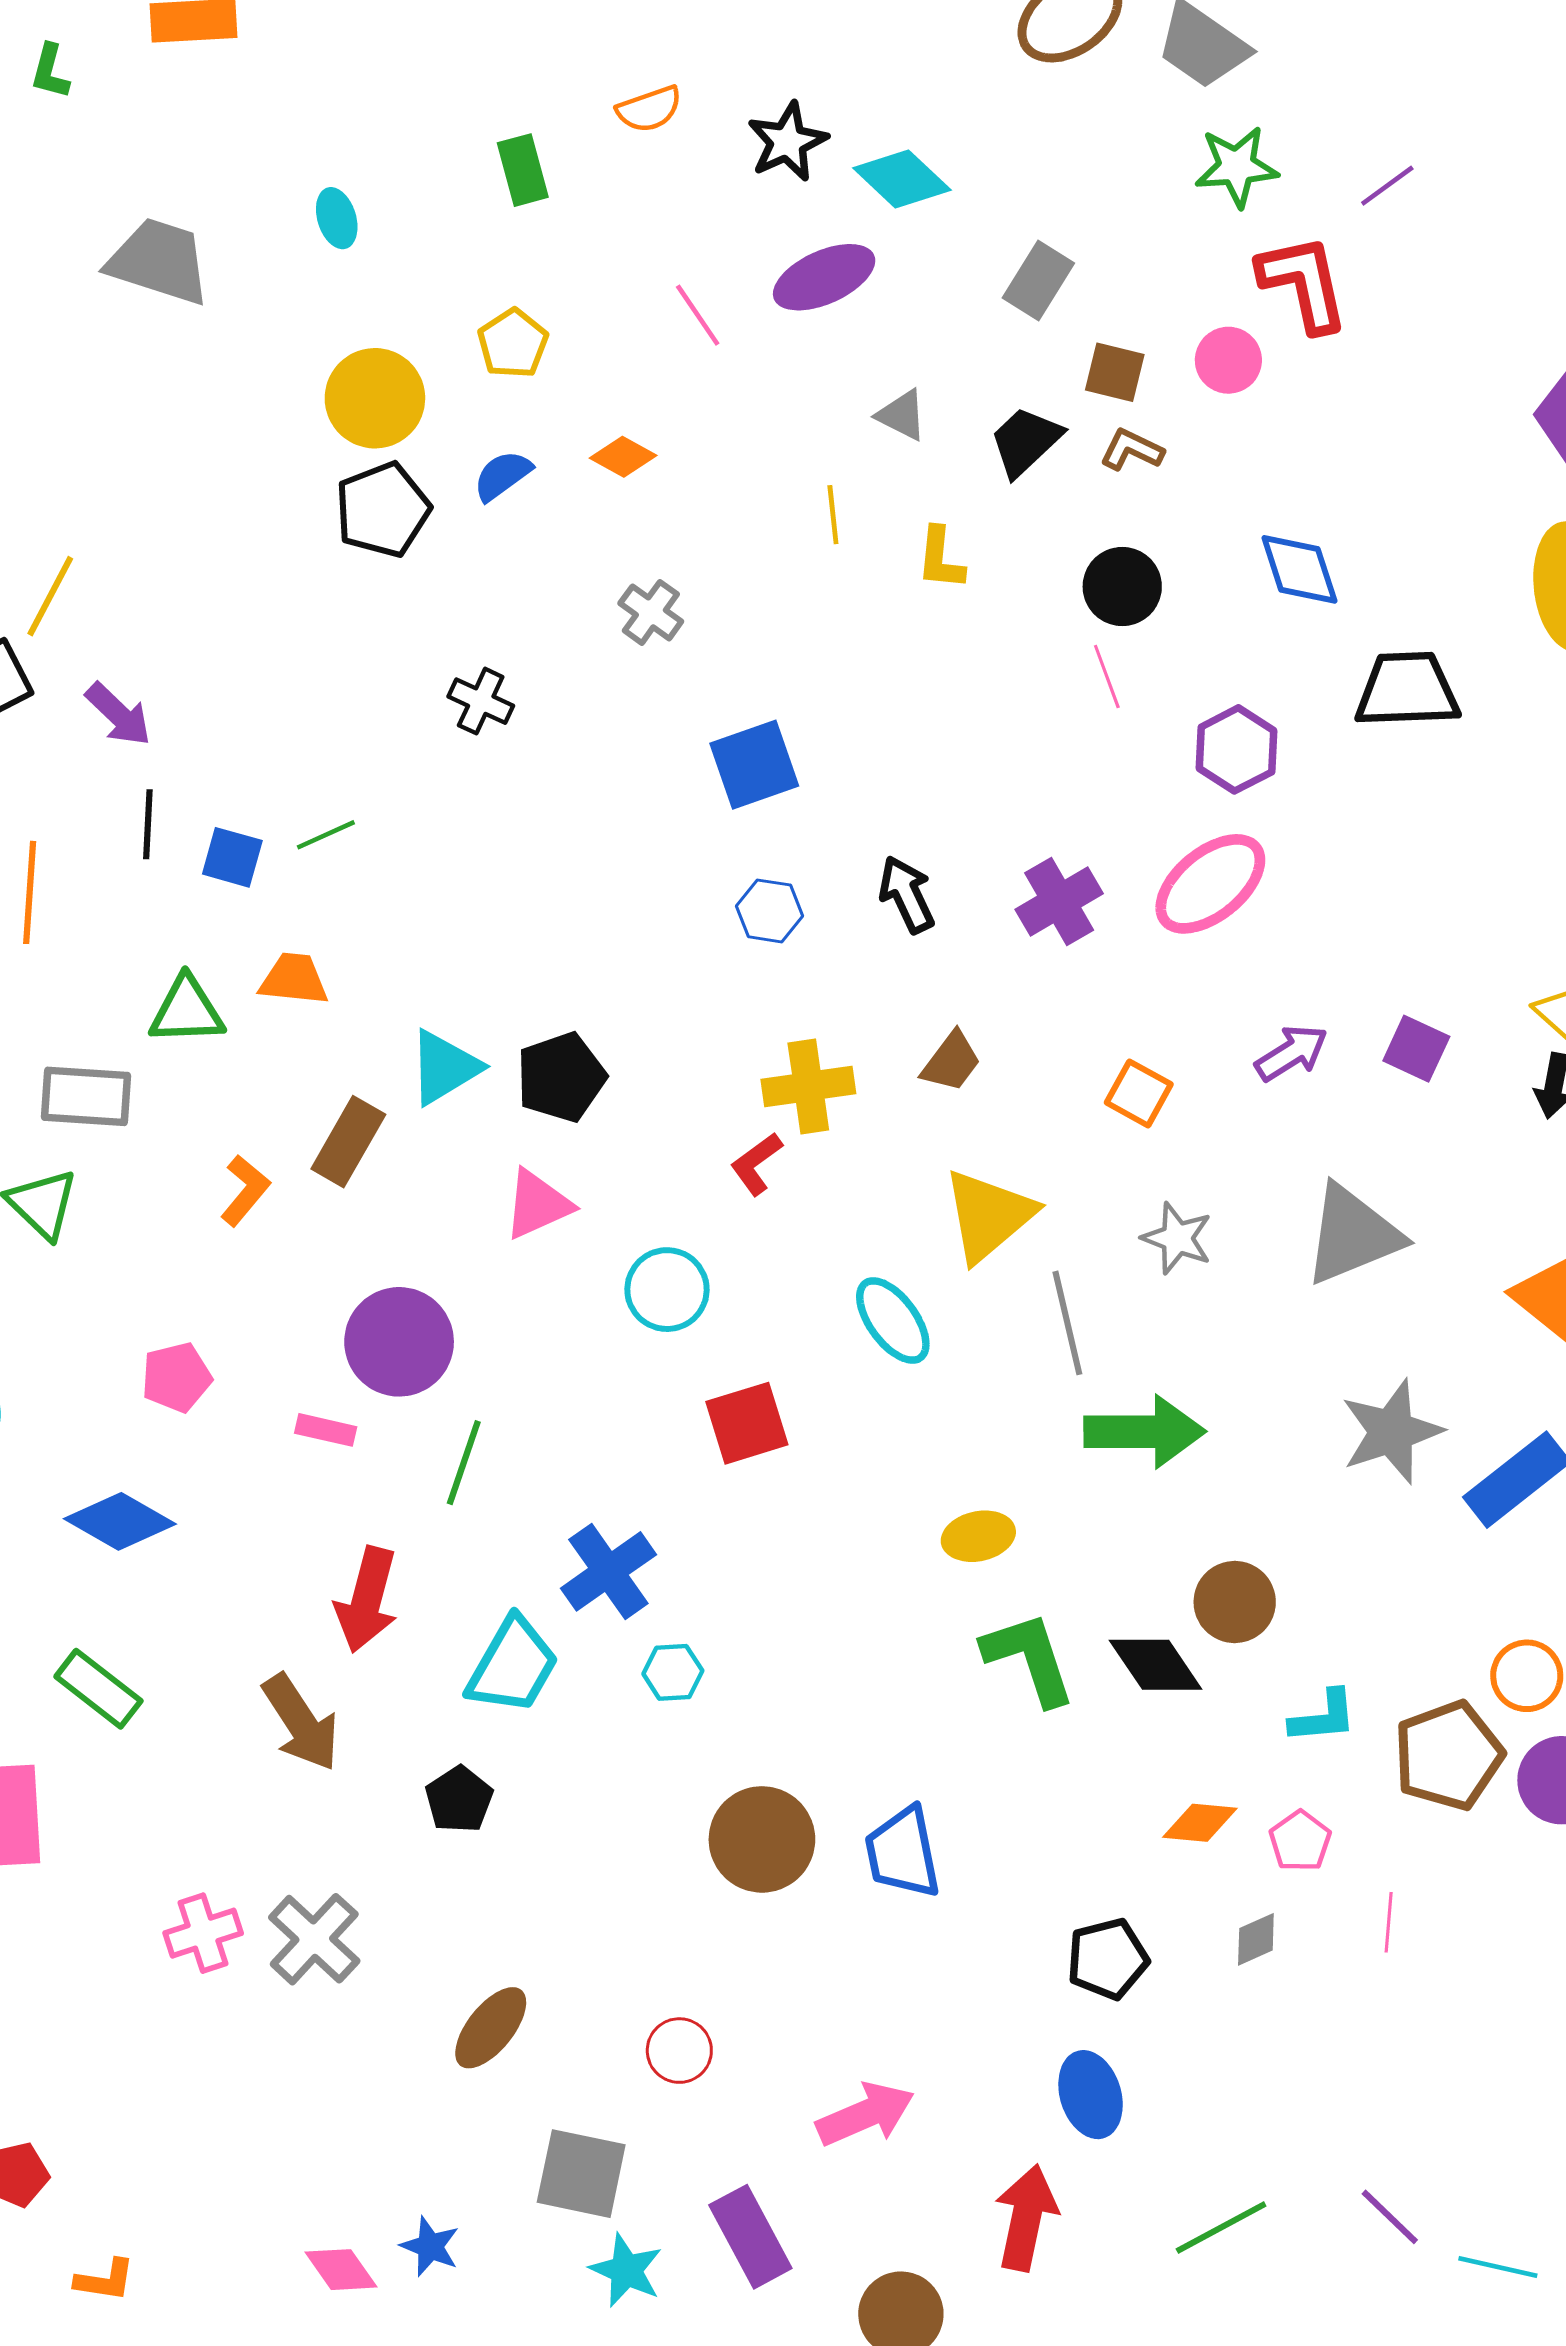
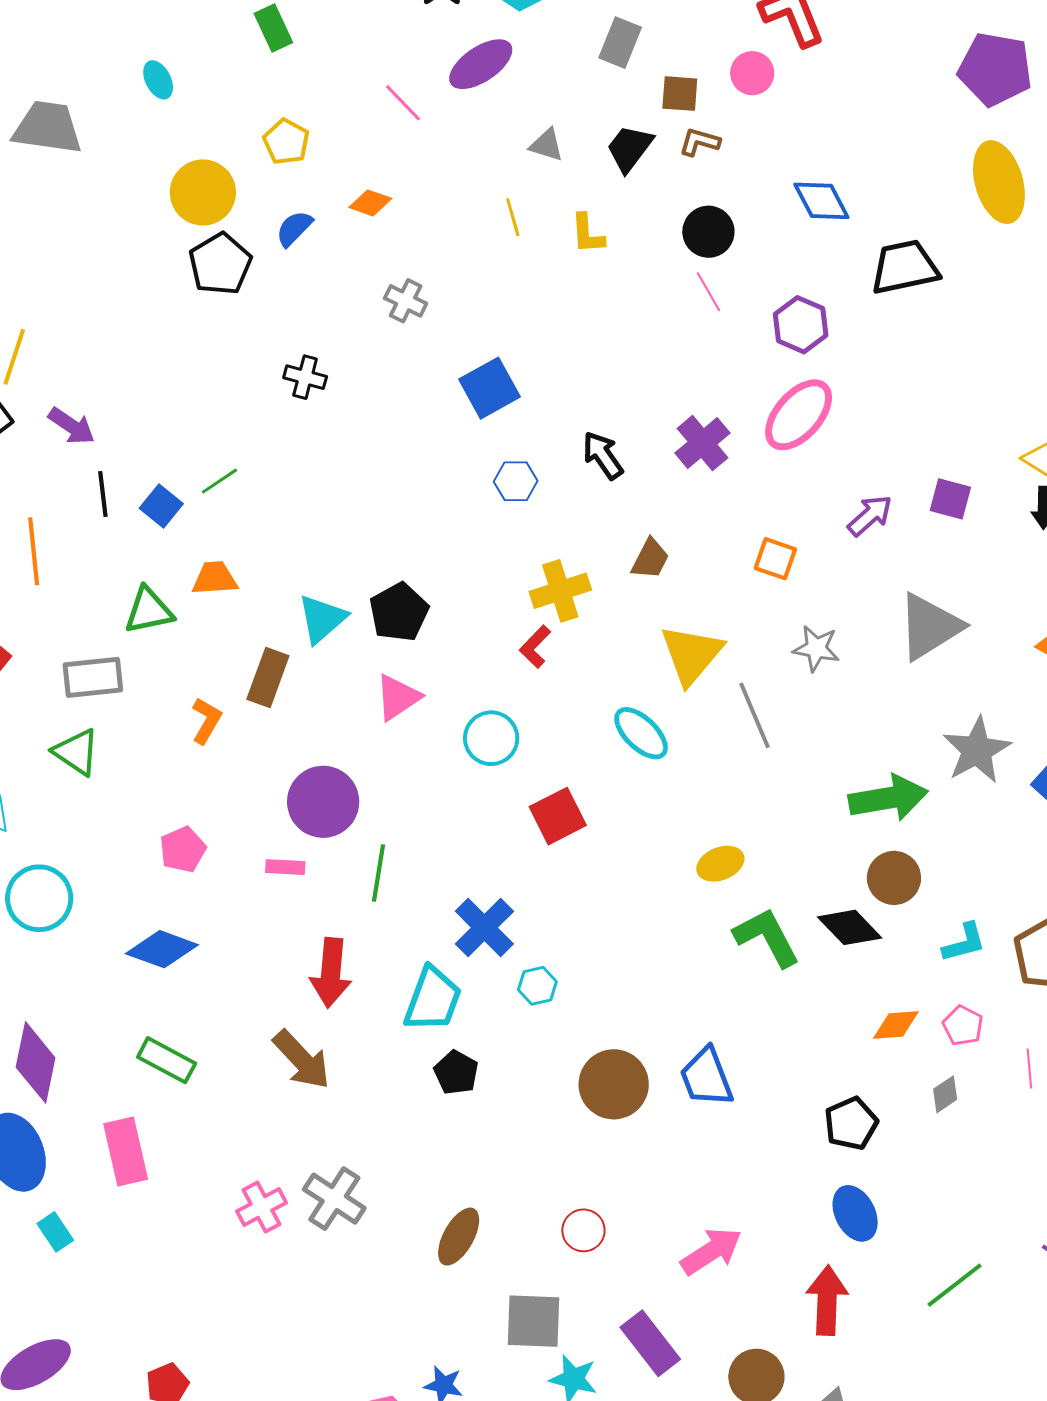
blue square: (232, 857) -> (161, 506), turned 33
green arrow: (1145, 1432) -> (888, 798), moved
black pentagon: (459, 1799) -> (456, 1073), moved

